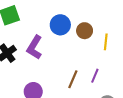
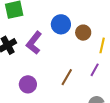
purple line: (95, 76) -> (95, 70), moved

